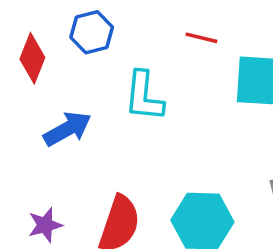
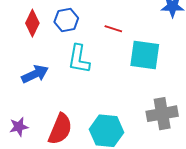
blue hexagon: (92, 32) -> (66, 20), moved
red diamond: (32, 58) -> (32, 23), moved

